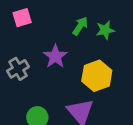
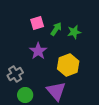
pink square: (22, 18) -> (37, 23), moved
gray cross: (18, 69) -> (15, 74), moved

